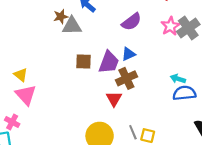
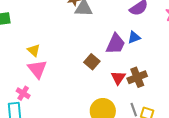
brown square: (83, 61) -> (92, 62), moved, turned 35
brown cross: (126, 78) -> (137, 77), moved

